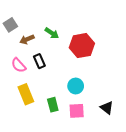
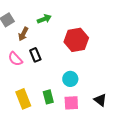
green arrow: (52, 33) -> (44, 19), moved, turned -56
brown arrow: (27, 39) -> (23, 34), turned -40
yellow rectangle: (26, 94) -> (23, 99), moved

